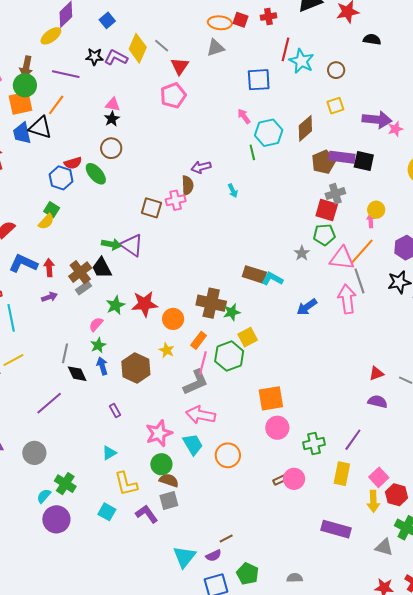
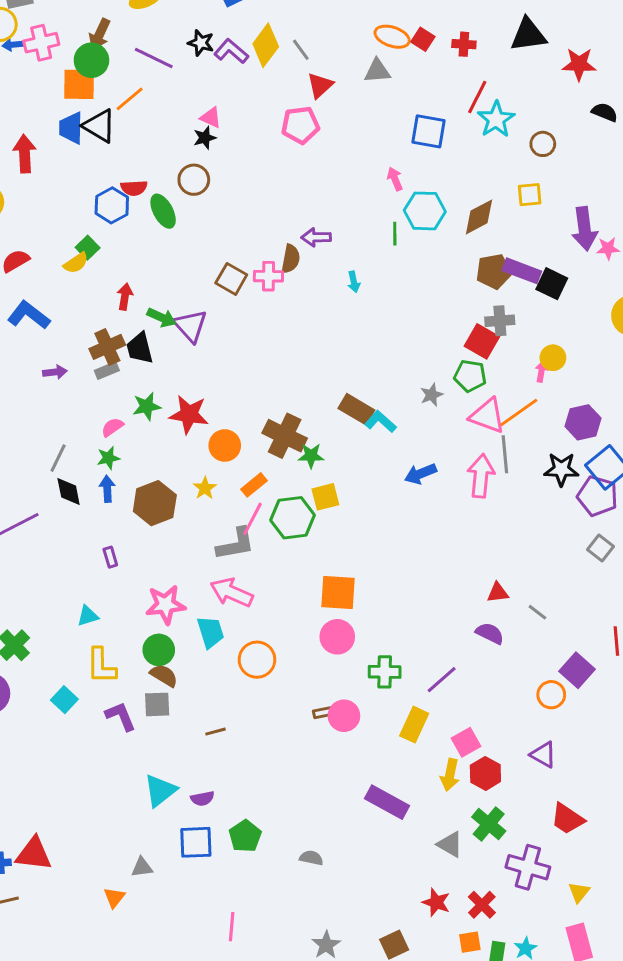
purple arrow: (377, 120) -> (584, 229), turned 64
red arrow: (49, 268) -> (125, 297), moved
brown line: (226, 538) -> (215, 732), moved

